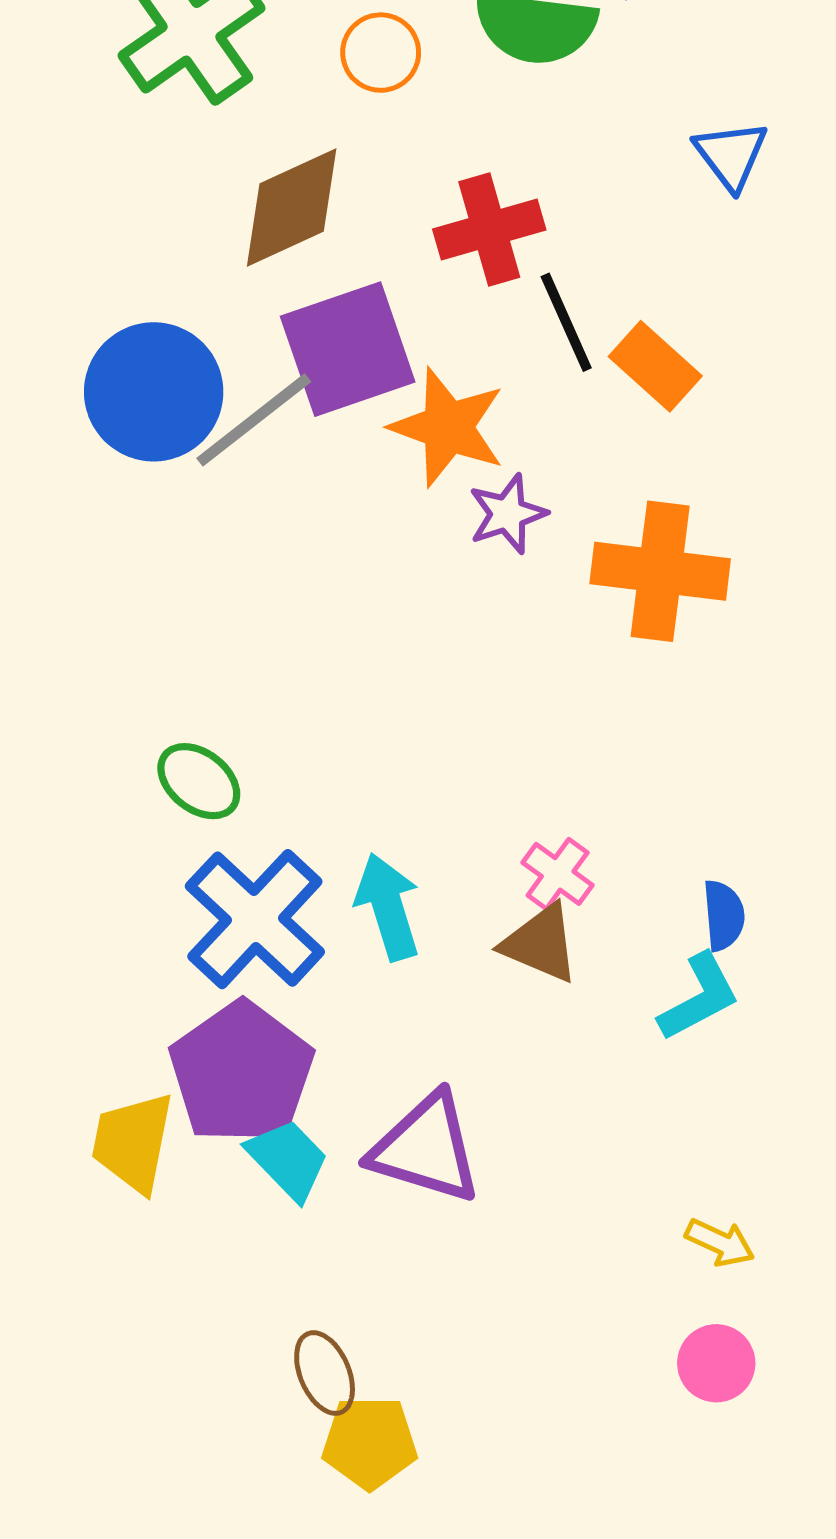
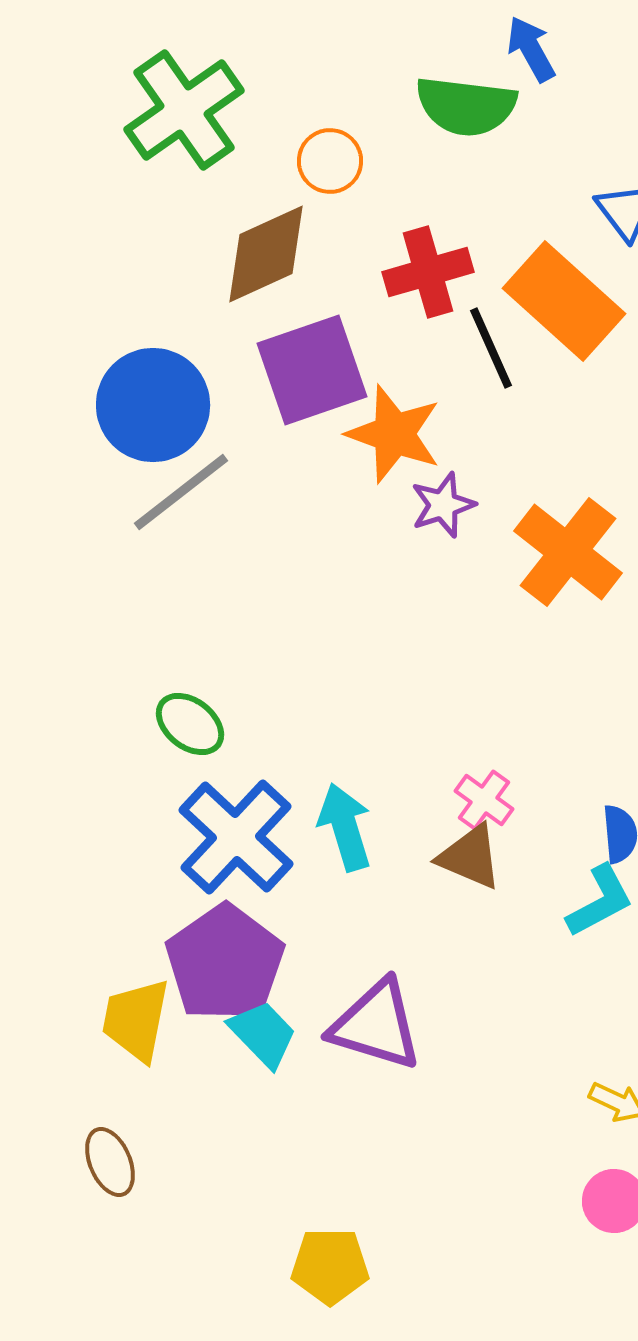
orange circle: (381, 53) -> (330, 161), moved
orange rectangle: (655, 366) -> (564, 301), moved, size x1.6
gray line: (254, 420) -> (181, 492), moved
orange cross: (660, 571) -> (568, 552), turned 31
brown ellipse: (325, 1373) -> (110, 1162), moved

